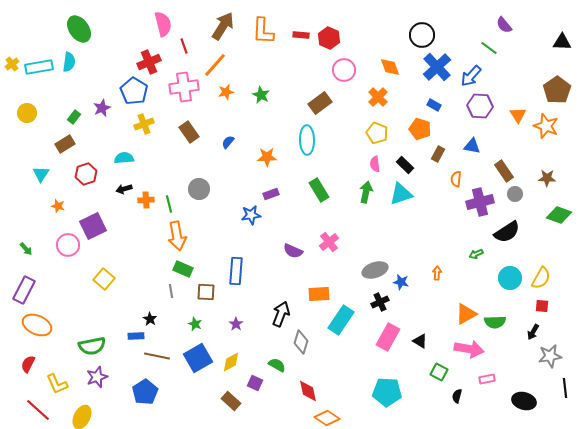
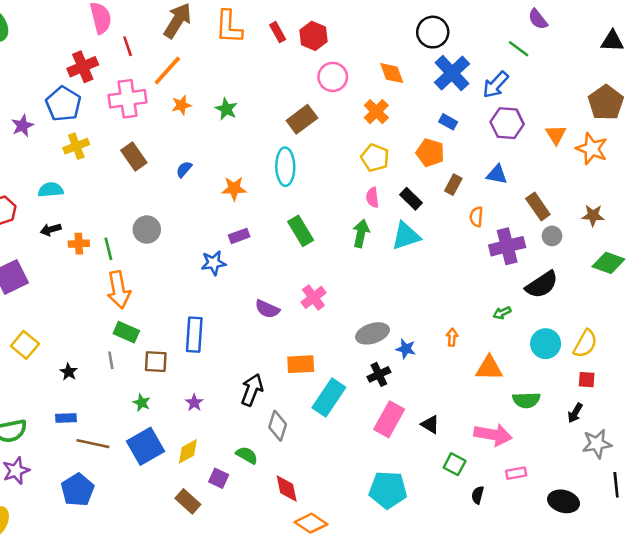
red rectangle: (301, 35) -> (278, 32), turned 56
orange triangle: (466, 314) -> (489, 368), moved, turned 30
black star: (150, 319) -> (69, 372), moved

